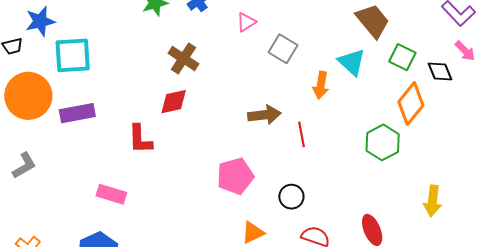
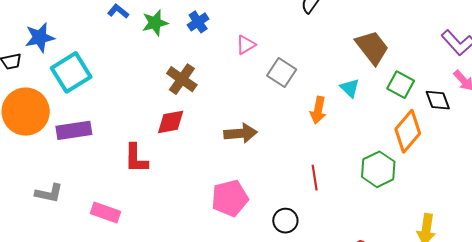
cyan square: (73, 55) -> (71, 72), turned -30
cyan triangle: (352, 62) -> (350, 88), size x0.7
brown arrow: (264, 115) -> (241, 133), moved
red line: (301, 134) -> (315, 178), moved
gray L-shape: (24, 166) -> (49, 193), moved, turned 40

